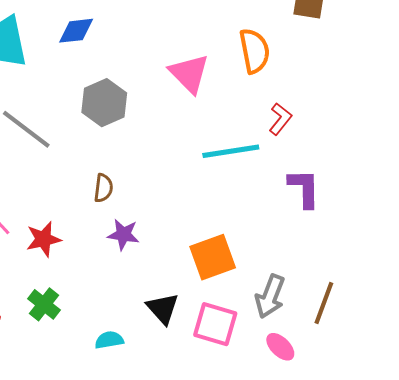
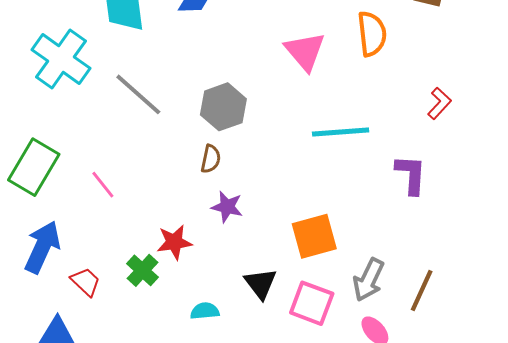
gray hexagon: (104, 103) -> (223, 107), moved
red L-shape: (280, 119) -> (439, 103), moved
red star: (43, 239) -> (174, 242), moved

